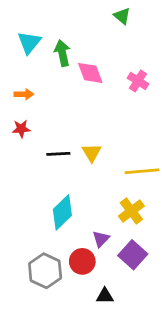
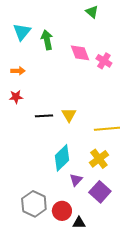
pink diamond: (90, 73) -> (80, 53), moved
cyan diamond: (62, 212) -> (62, 158), moved
red circle: (82, 261) -> (62, 211), moved

